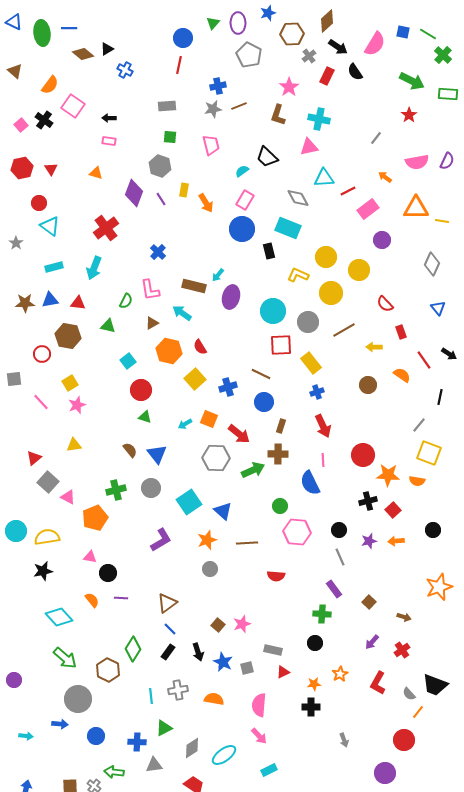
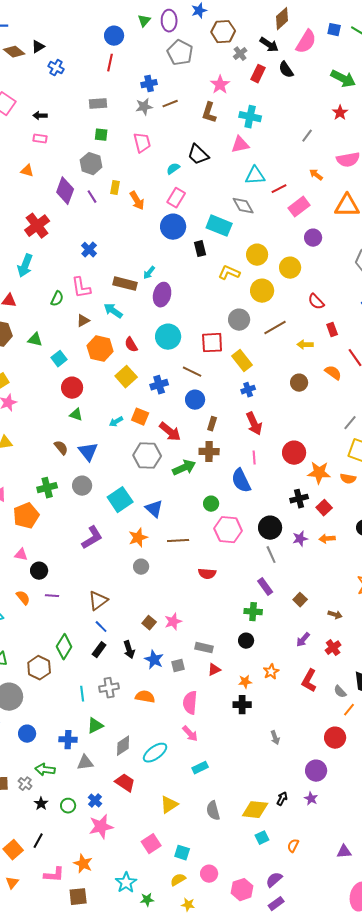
brown diamond: (327, 21) -> (282, 19), moved
gray diamond: (298, 198) -> (243, 206), moved
cyan circle: (273, 311) -> (168, 337), moved
green triangle: (108, 326) -> (35, 340), moved
black circle: (339, 530) -> (270, 528), size x1.5

